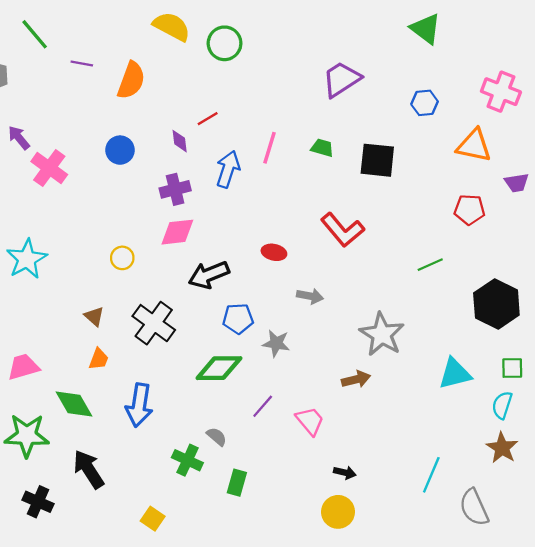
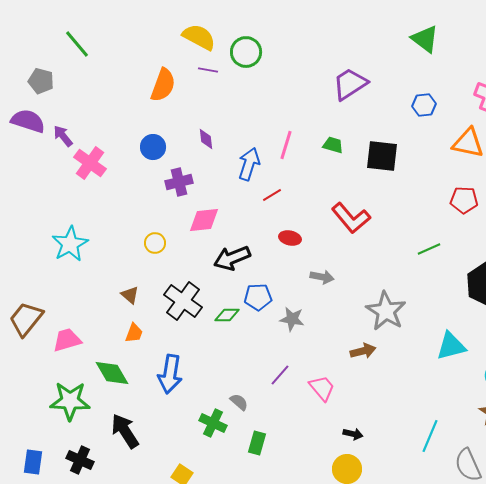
purple line: (82, 64) -> (208, 70), moved
red line: (208, 119) -> (272, 195), moved
purple cross: (175, 189) -> (179, 182), moved
green diamond: (219, 368) -> (227, 315), moved, size x0.6

